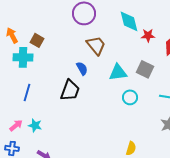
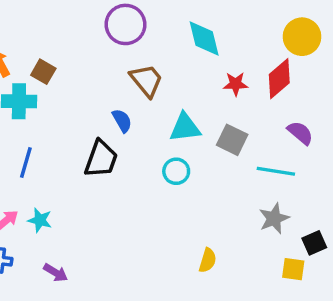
red star: (148, 35) -> (236, 84), moved
gray square: (145, 69) -> (232, 140), moved
cyan circle: (130, 97) -> (176, 171), moved

